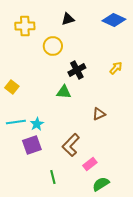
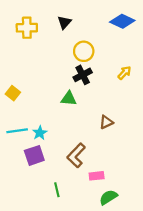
black triangle: (68, 19) -> (64, 22), moved, turned -32
yellow circle: (53, 46) -> (84, 51), moved
pink rectangle: (90, 164) -> (97, 176), turned 32

